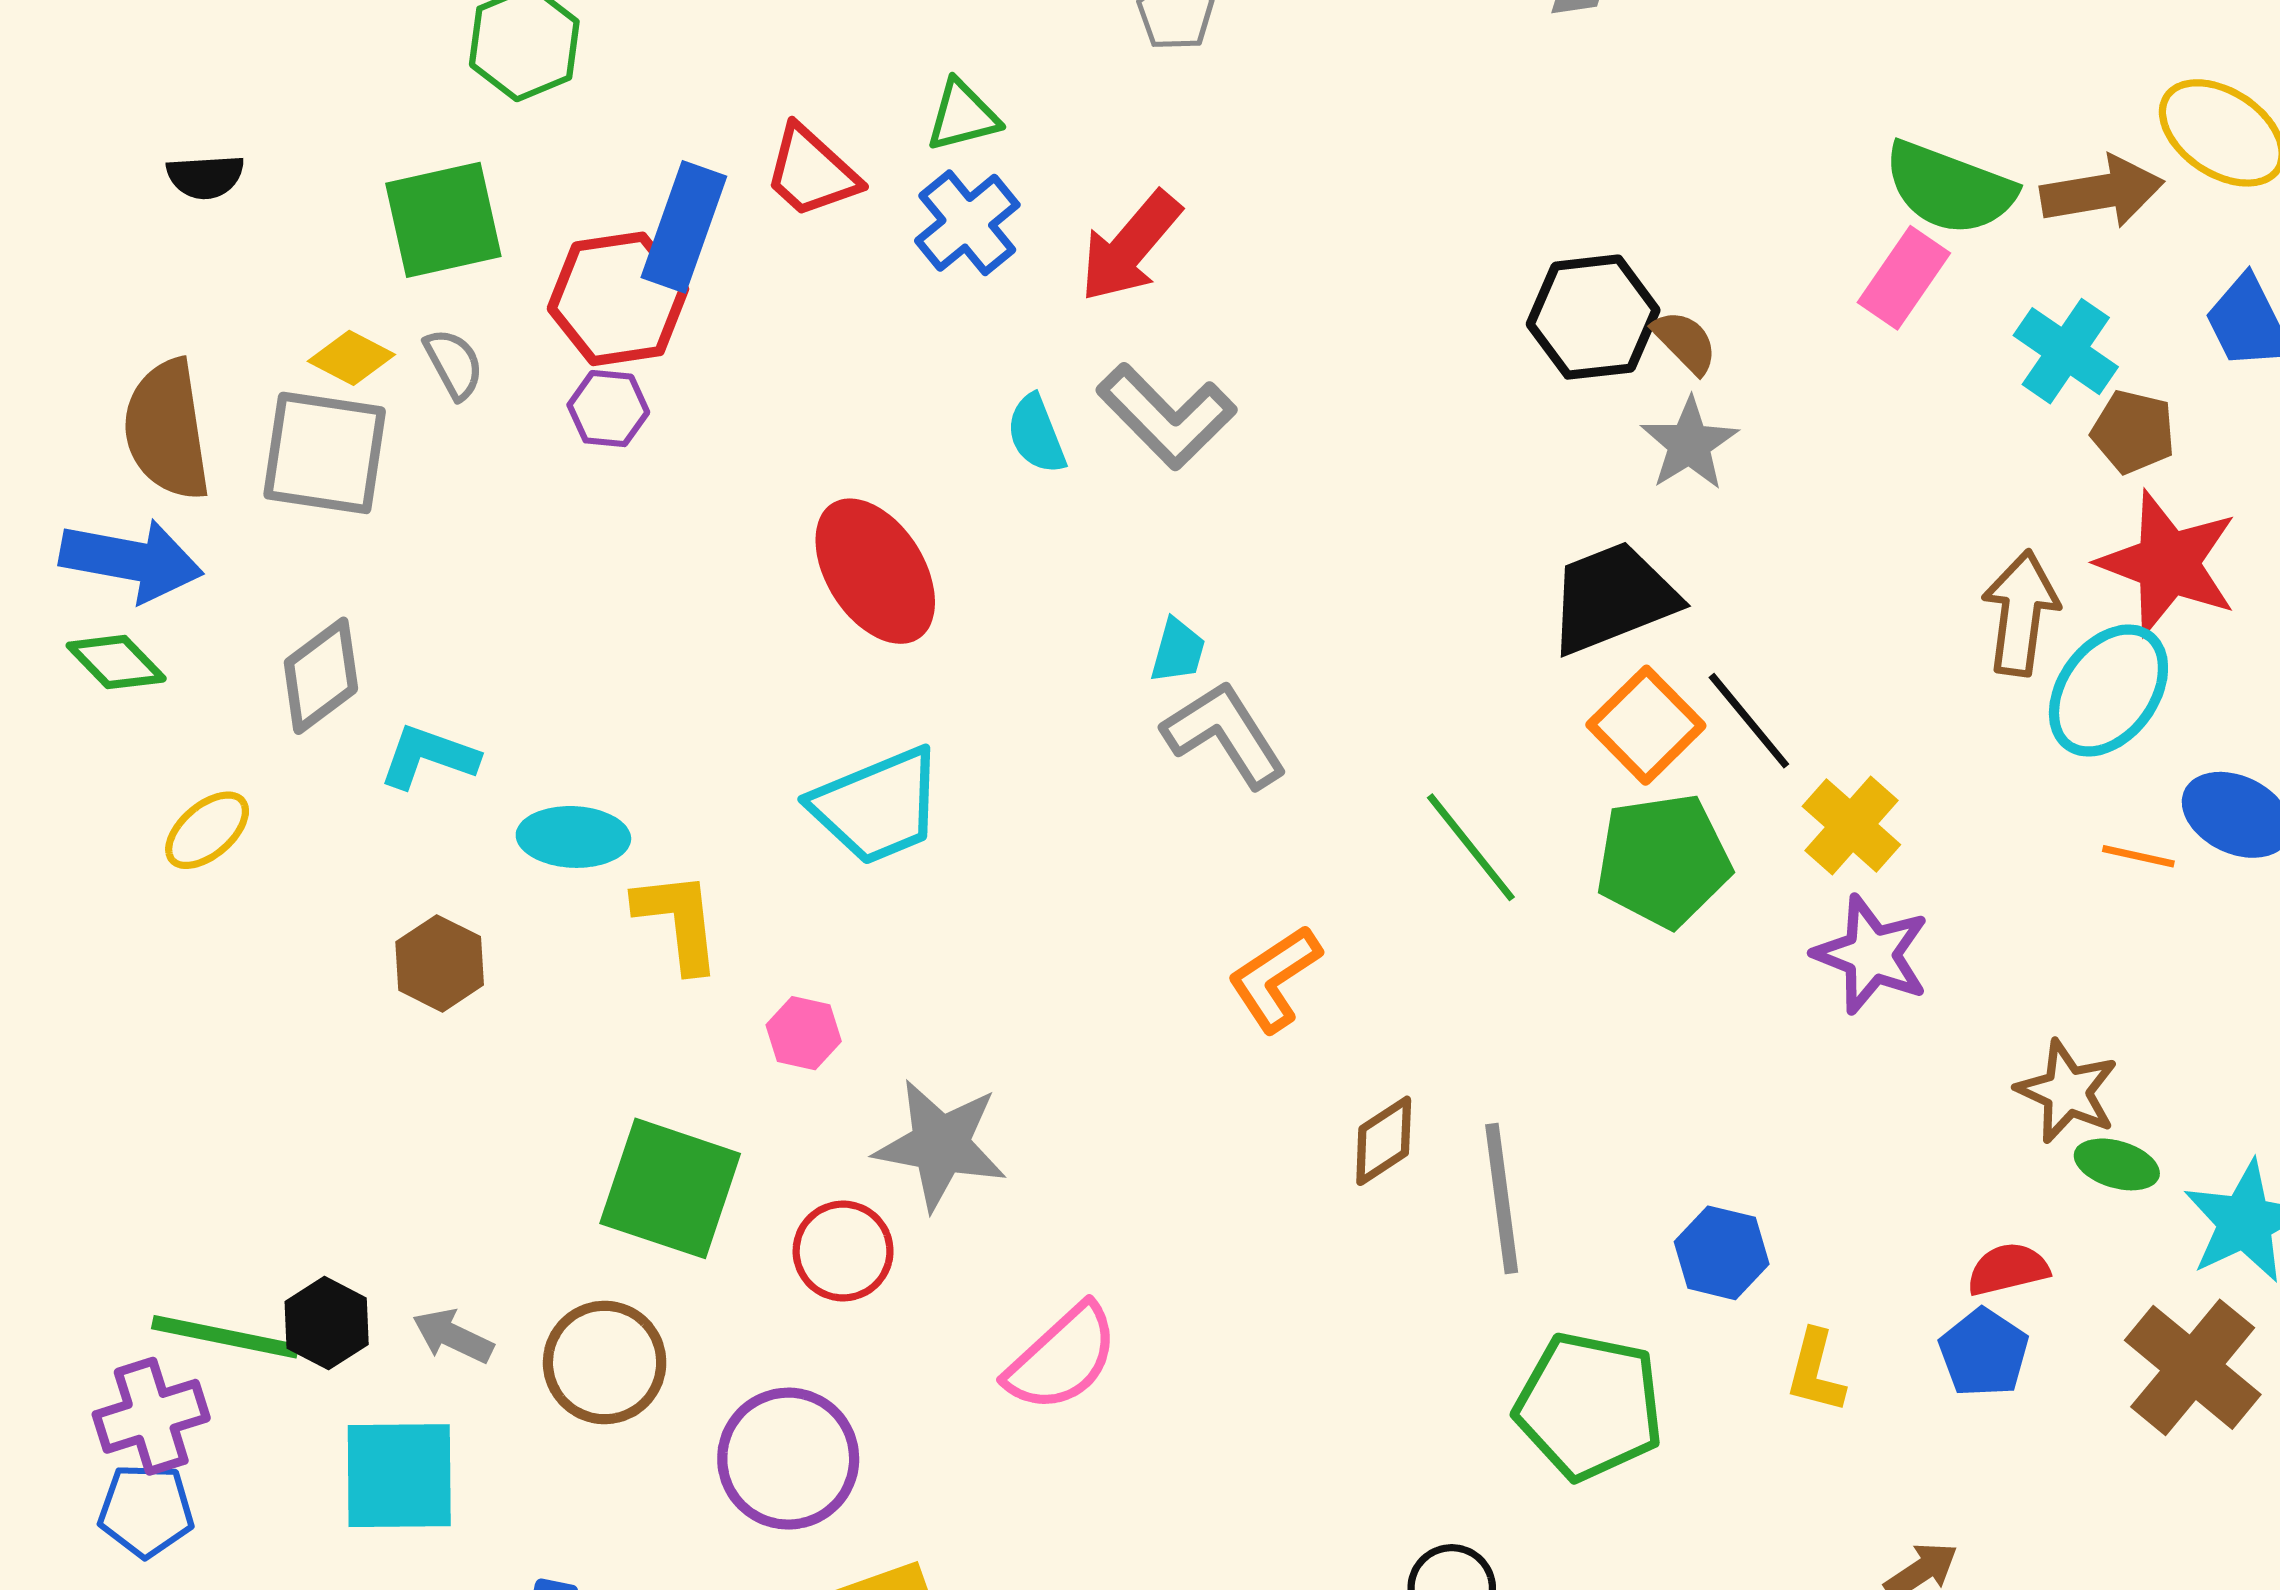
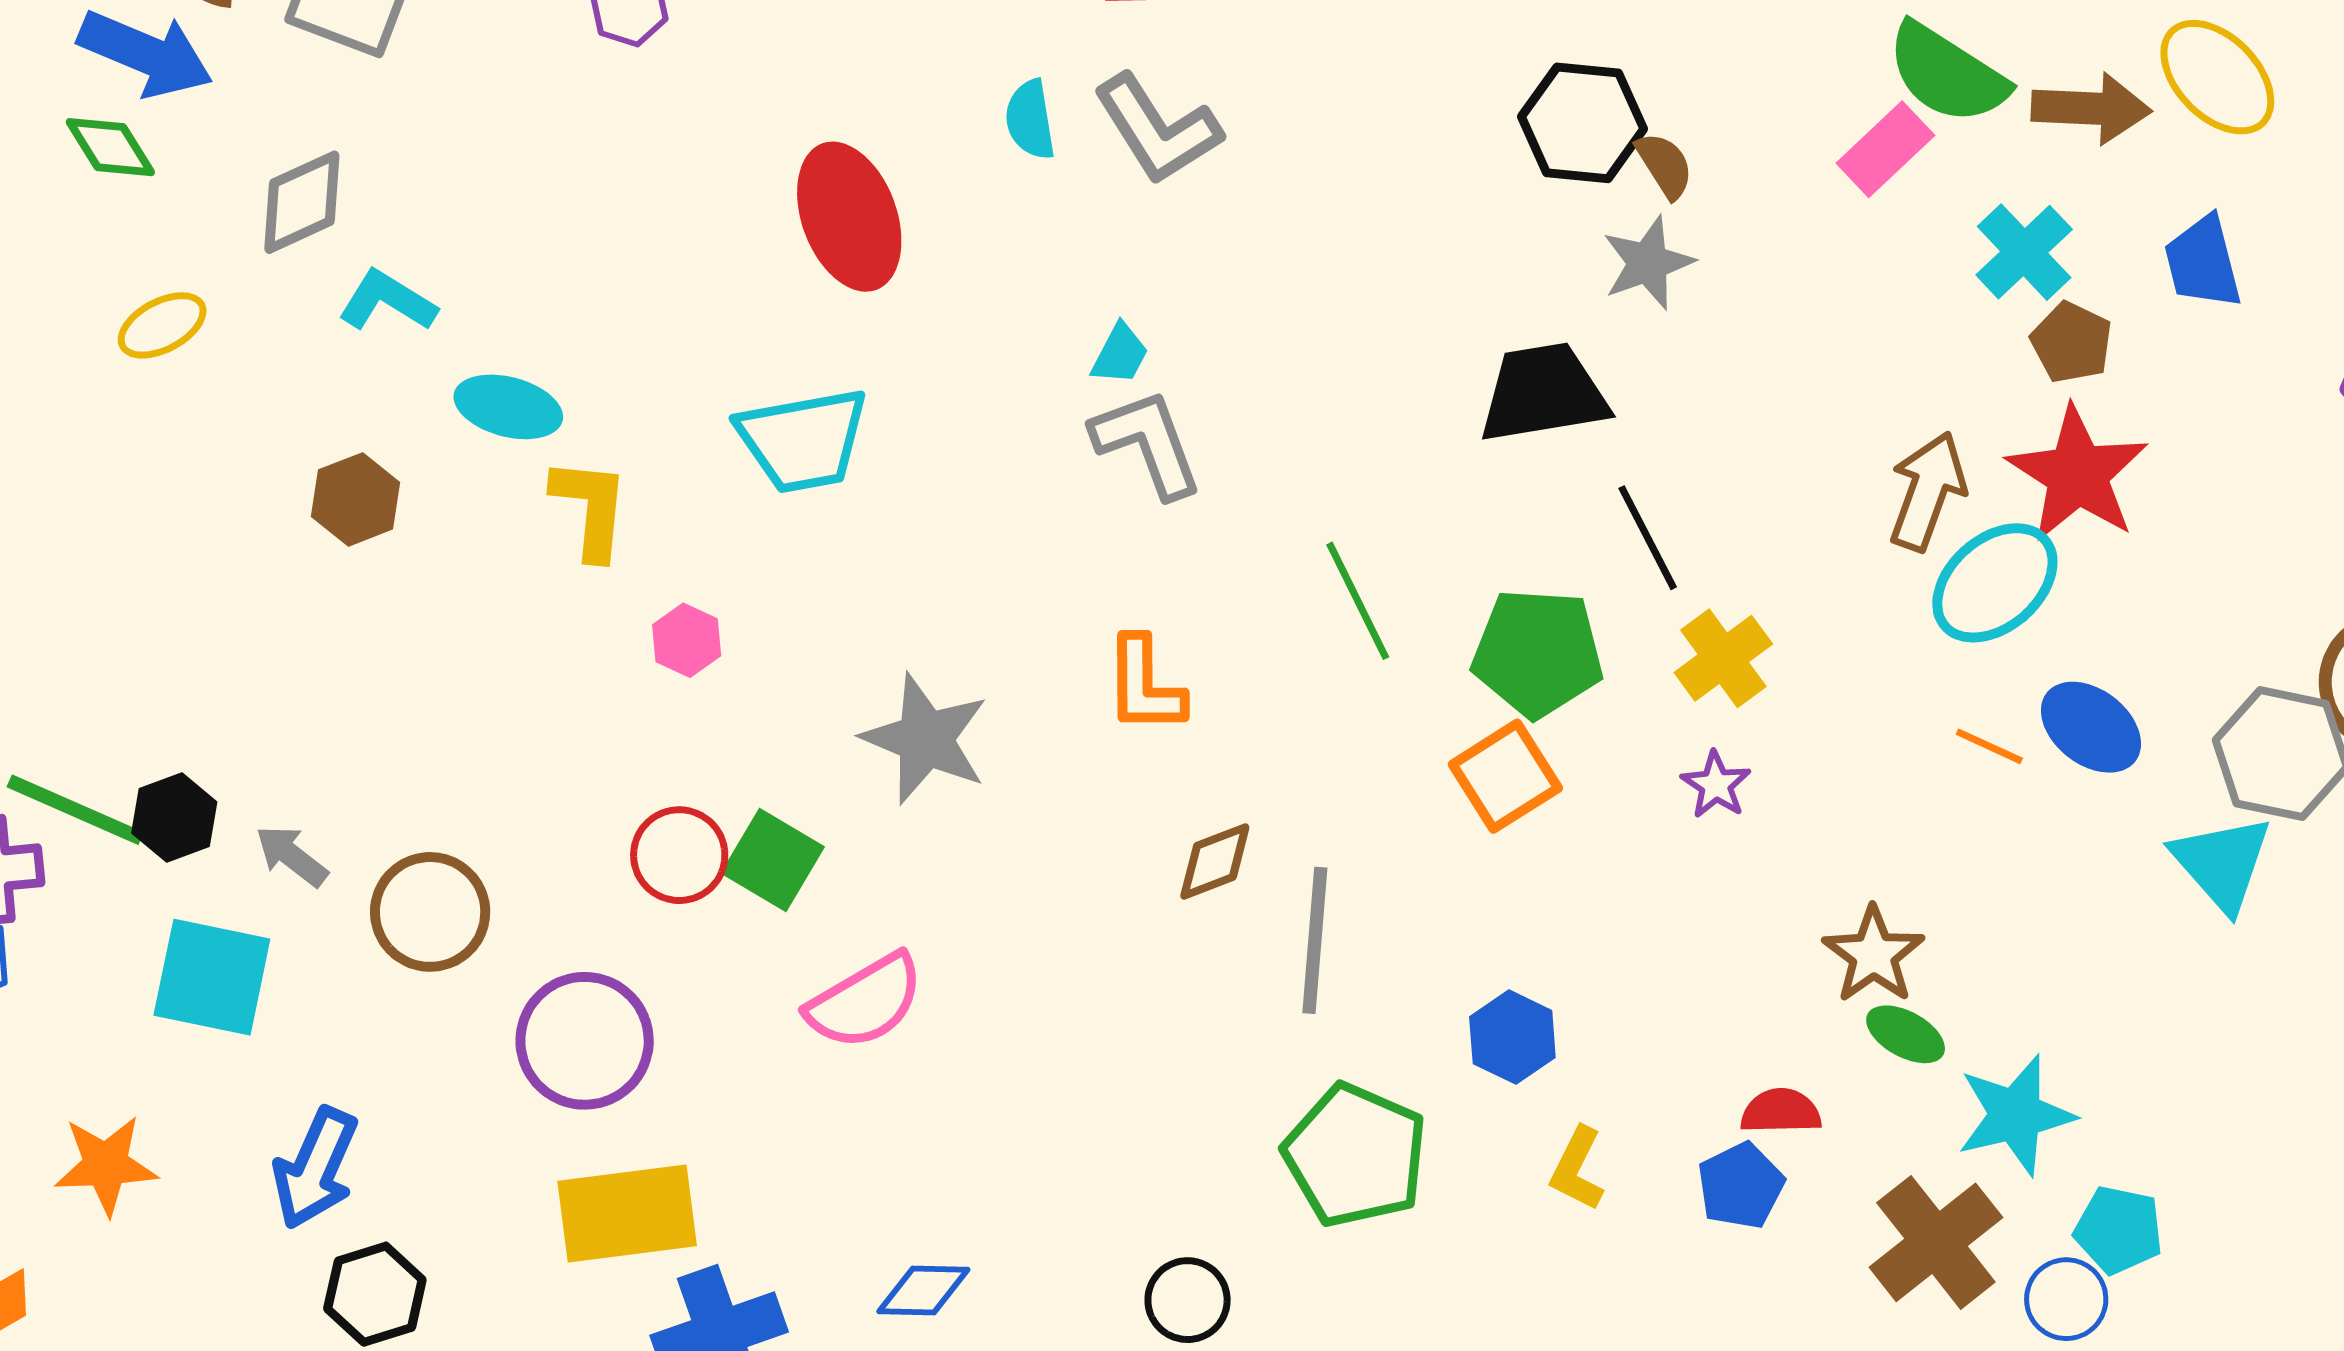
orange square: (1646, 725) -> (1505, 776), moved
purple star: (1872, 955) -> (1716, 785), size x0.6
orange L-shape: (1275, 979) -> (1145, 685), turned -69
gray star: (940, 1145) -> (925, 739), moved
green square: (670, 1188) -> (773, 860), moved, size x0.7

